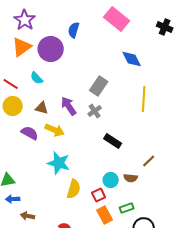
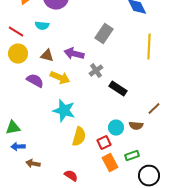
cyan semicircle: (37, 78) -> (42, 26), turned -40
purple arrow: (69, 106) -> (74, 54), turned -42
gray cross: (95, 111) -> (96, 71), moved

